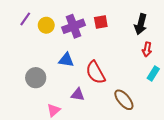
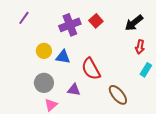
red square: (101, 22) -> (96, 21), turned -32
black arrow: (141, 24) -> (134, 23), turned 36
yellow circle: (46, 25) -> (44, 51), moved
gray circle: (36, 78) -> (44, 83), moved

